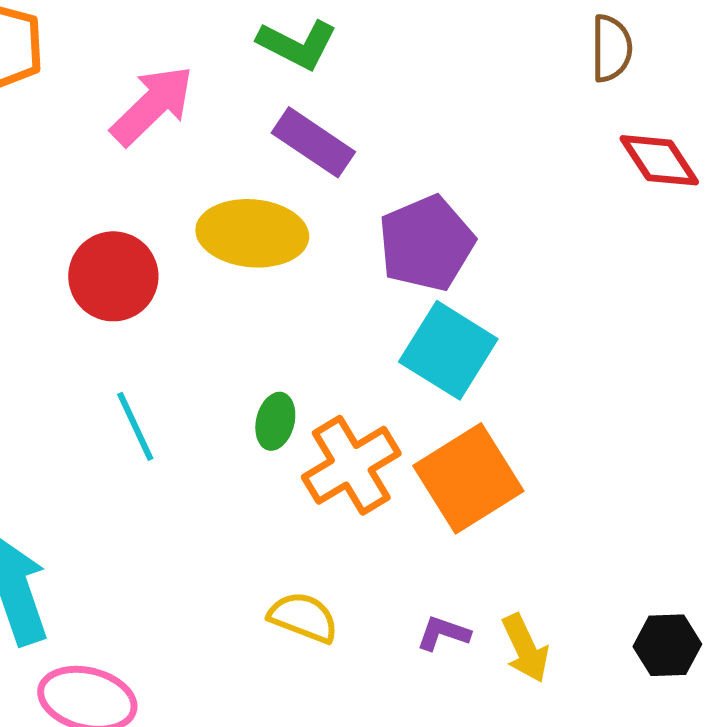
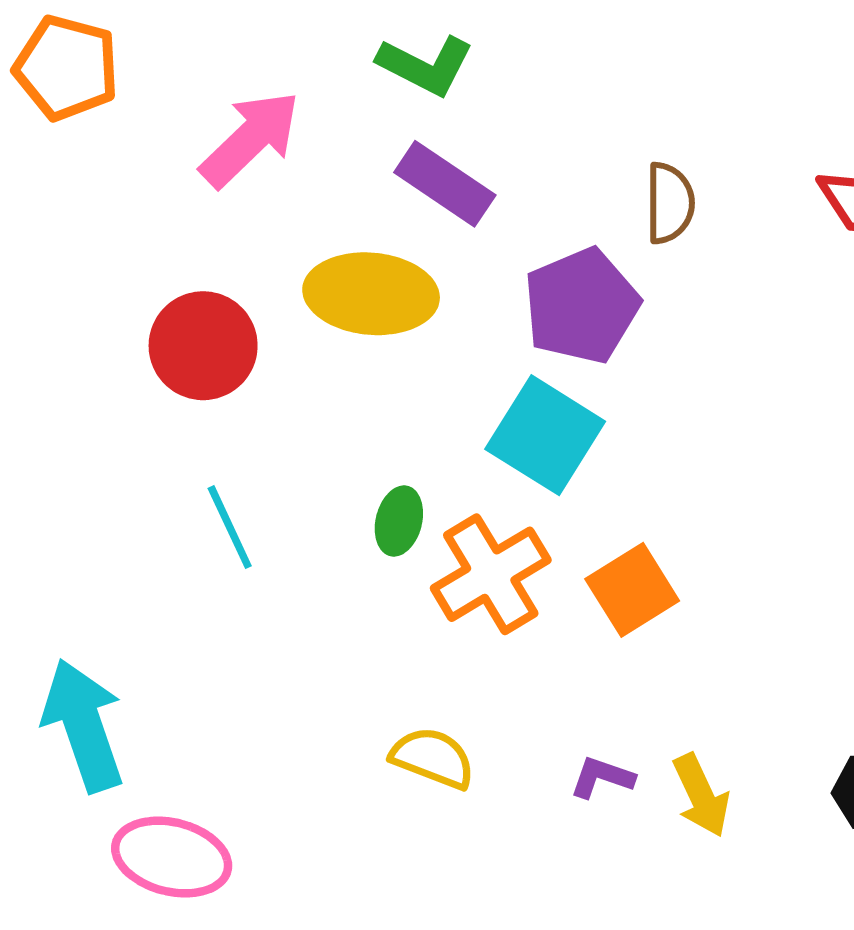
brown semicircle: (611, 48) -> (670, 203), moved
cyan square: (448, 350) -> (545, 435), moved
orange square: (468, 478) -> (632, 590), size x0.7

